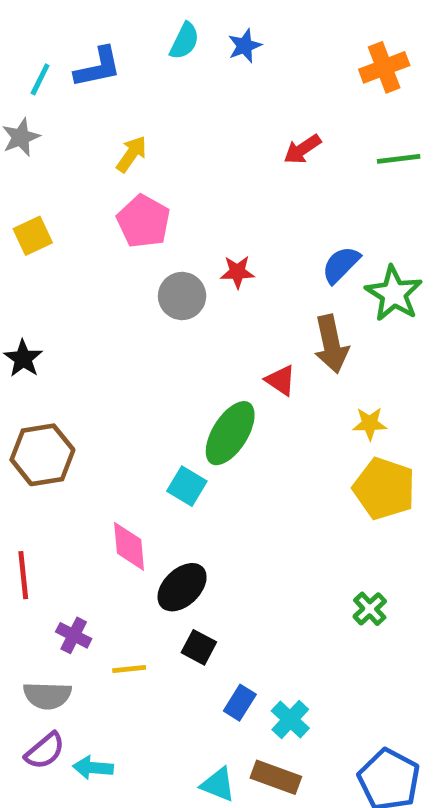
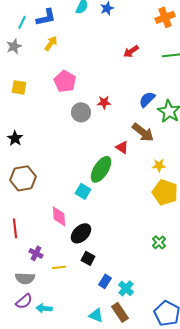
yellow arrow: (131, 154) -> (51, 43), moved
yellow square: (33, 236) -> (19, 87), turned 35
brown arrow: (331, 344) -> (143, 132), turned -40
brown rectangle: (276, 777) -> (120, 312), turned 36

